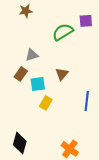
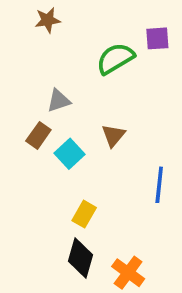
cyan square: (38, 84) -> (70, 154), turned -35
yellow rectangle: (46, 103) -> (84, 214), moved
black diamond: (20, 143) -> (81, 258), moved

